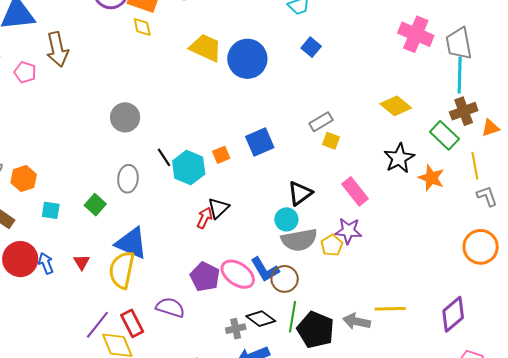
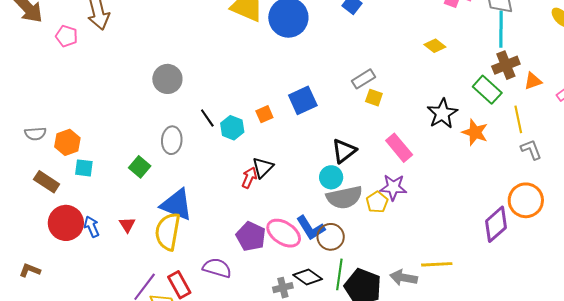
yellow diamond: (396, 106) -> (435, 46), moved, size x0.7
cyan hexagon: (189, 168) -> (232, 128), size x0.7
cyan square: (51, 210) -> (84, 168), moved
purple diamond: (453, 314) -> (496, 224), moved

